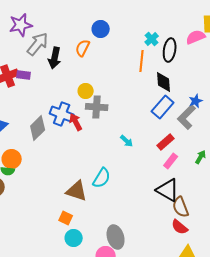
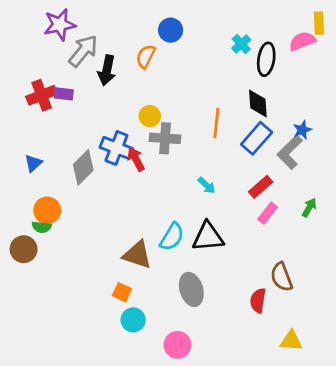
orange line: (142, 61) -> (216, 123), moved
black triangle: (168, 190) -> (208, 237), moved, turned -35
red semicircle: (180, 227) -> (258, 301), moved, turned 60
gray ellipse: (116, 237) -> (191, 289), moved

